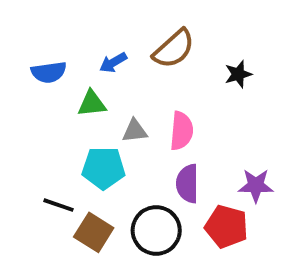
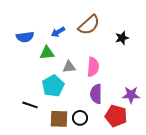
cyan pentagon: (103, 168) -> (53, 86), turned -30
black circle: (156, 230) -> (80, 118), size x0.6
brown square: (94, 232) -> (59, 119), moved, turned -30

